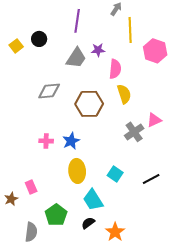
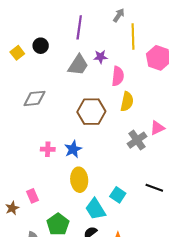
gray diamond: (49, 91) -> (35, 98), moved
yellow semicircle: (124, 94) -> (127, 102), turned 30
cyan square: (115, 174) -> (118, 195), moved
black line: (151, 179) -> (154, 188), turned 48

